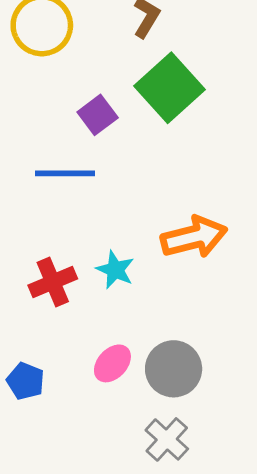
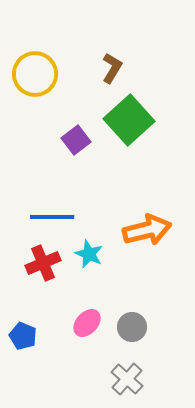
blue line: (65, 173) -> (52, 217), moved
gray circle: (174, 369) -> (132, 327), size x0.7

